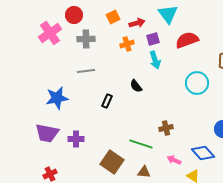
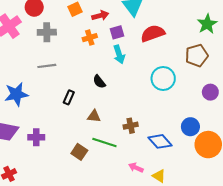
blue diamond: (203, 153) -> (160, 141), moved
pink arrow: (174, 160) -> (136, 168), moved
brown square: (112, 162) -> (79, 152), moved, size x0.7
brown triangle: (144, 172) -> (94, 116), moved

